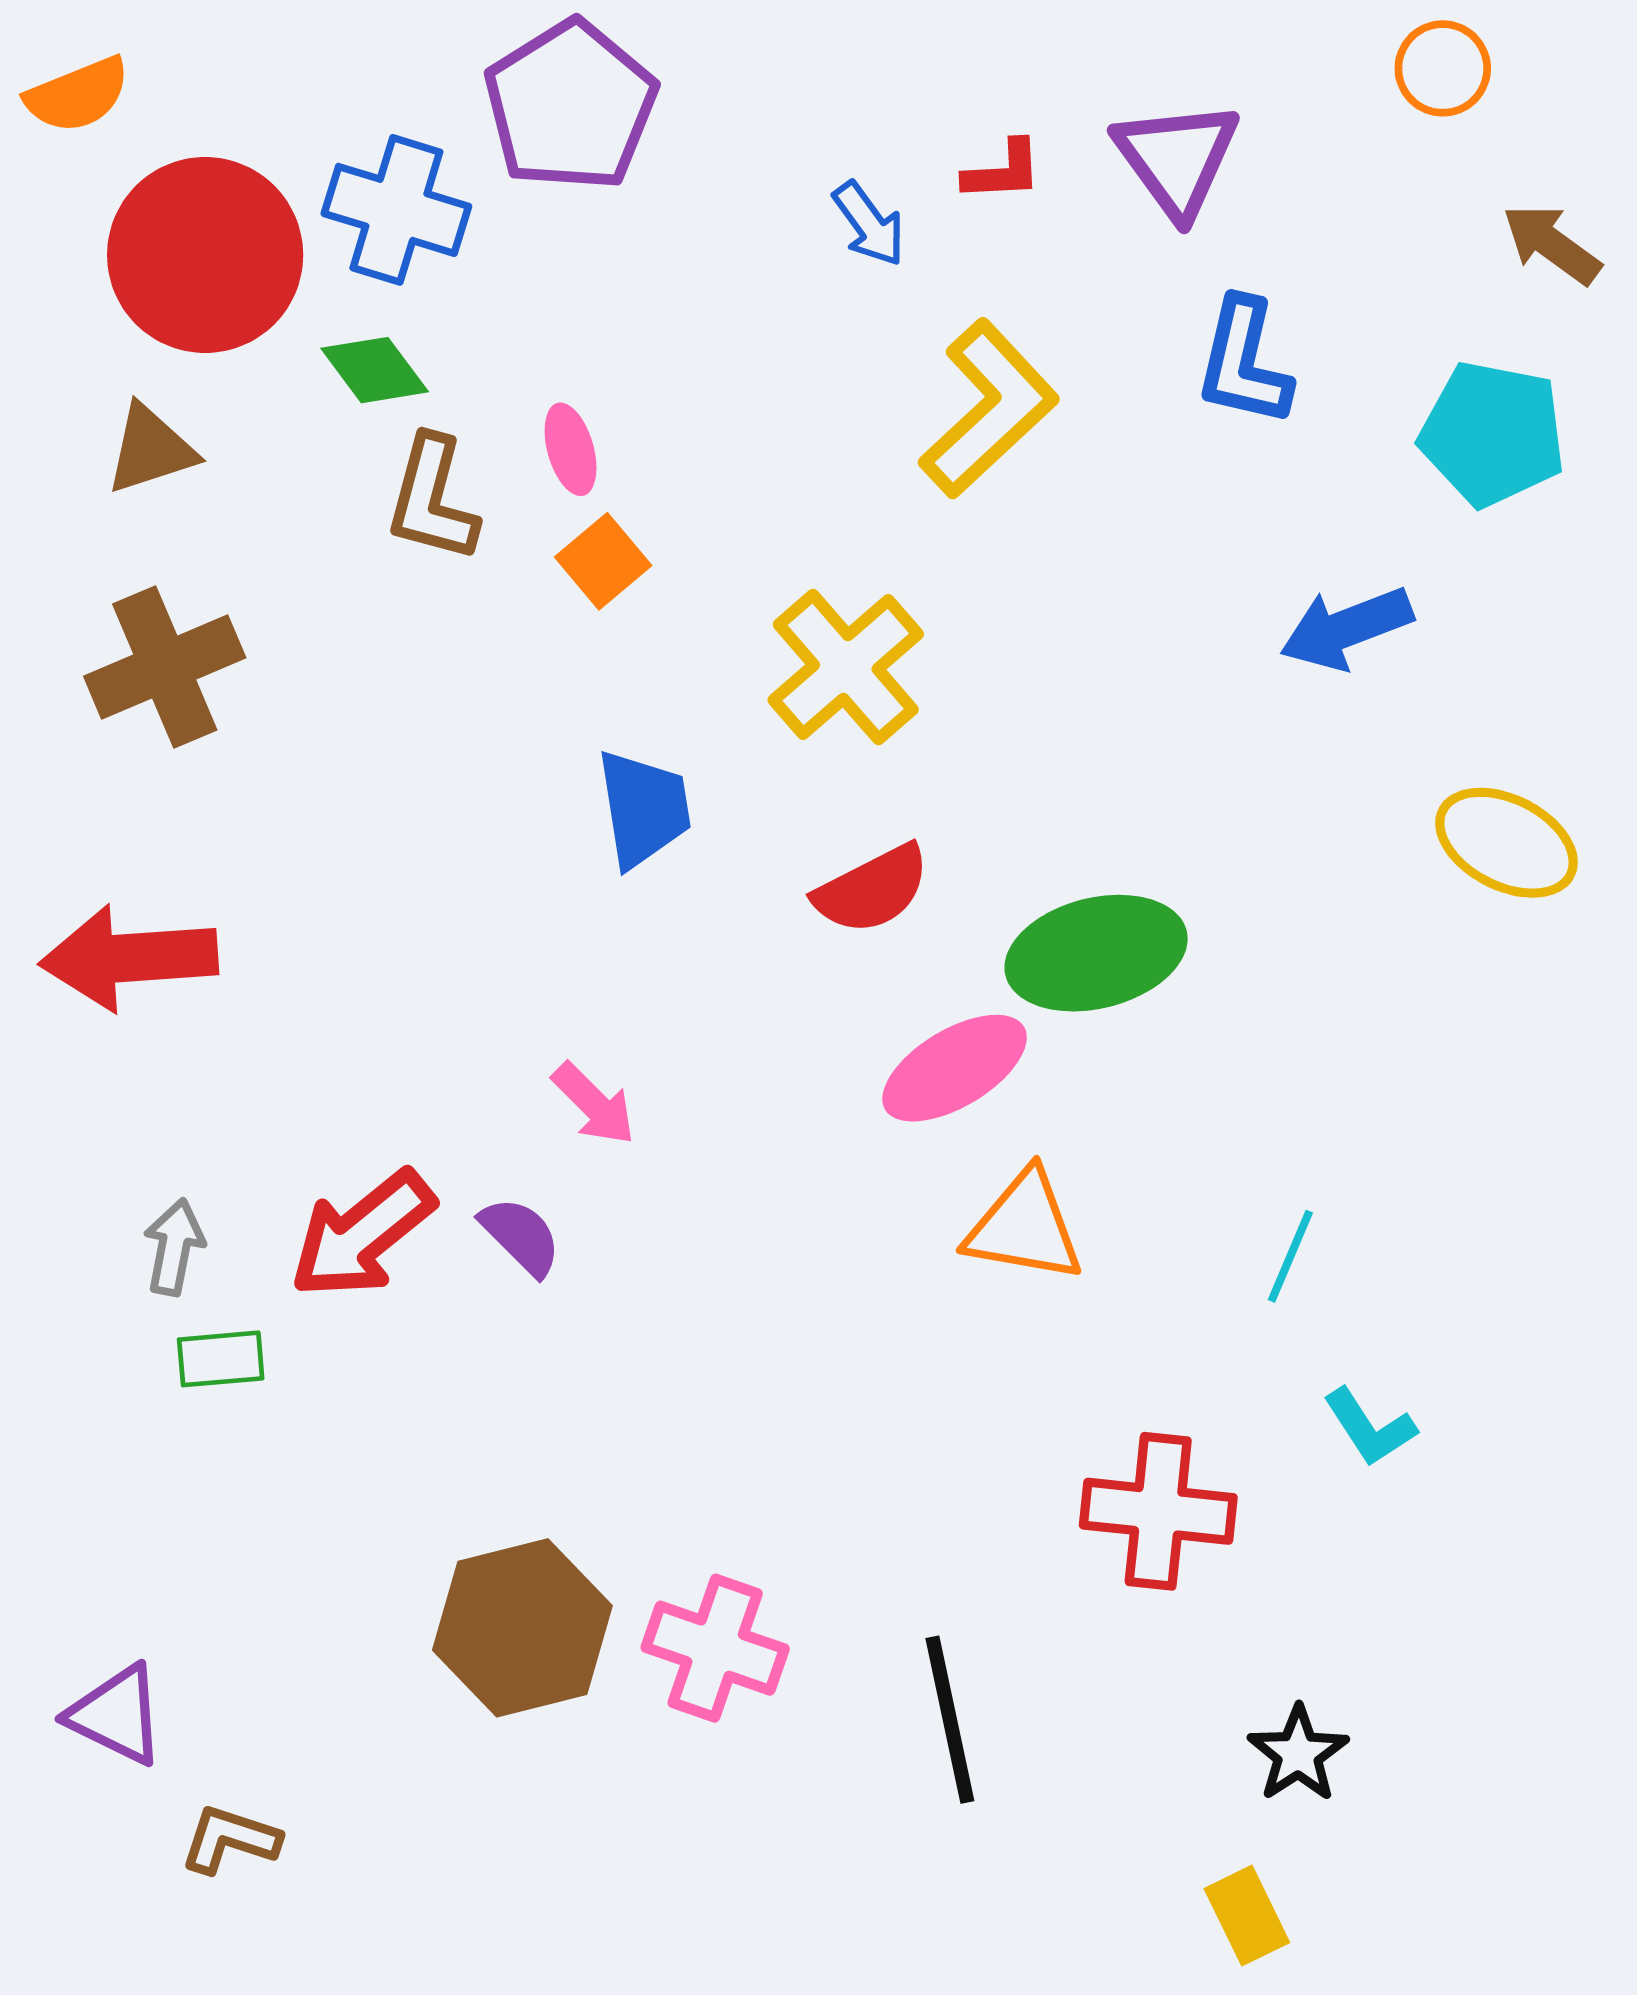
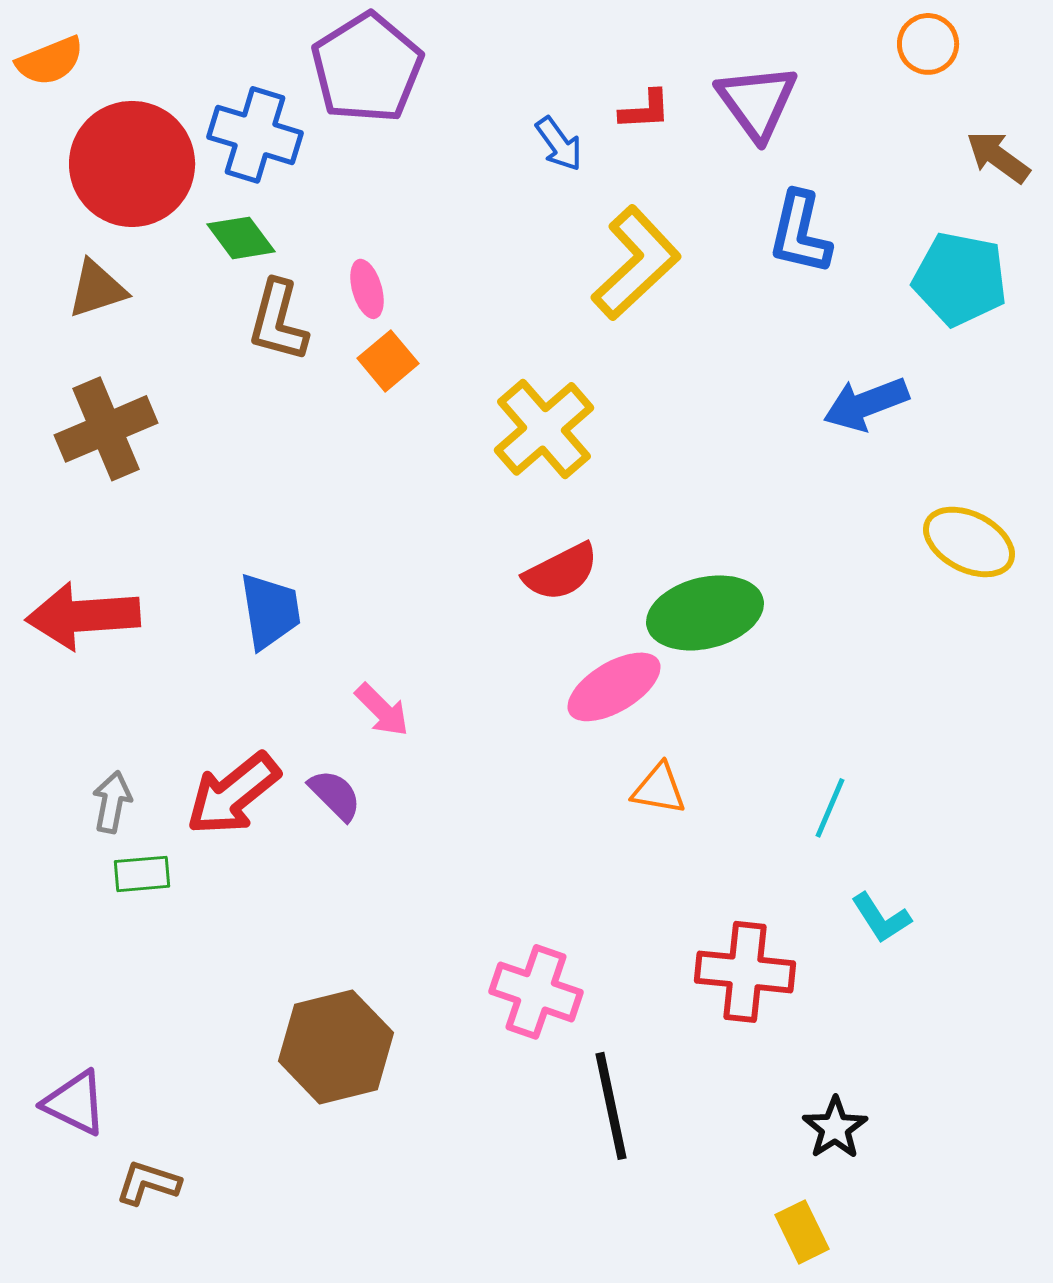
blue trapezoid: (644, 808) -> (270, 611), moved
orange triangle: (1025, 1227) -> (659, 789), size x0.7
pink cross: (715, 1648) -> (536, 992), moved

